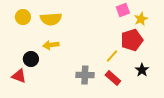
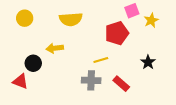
yellow semicircle: (51, 19) -> (71, 19), moved
red pentagon: (132, 40) -> (117, 33), moved
yellow line: (112, 56) -> (101, 60), moved, turned 32
black star: (142, 70) -> (148, 62), moved

